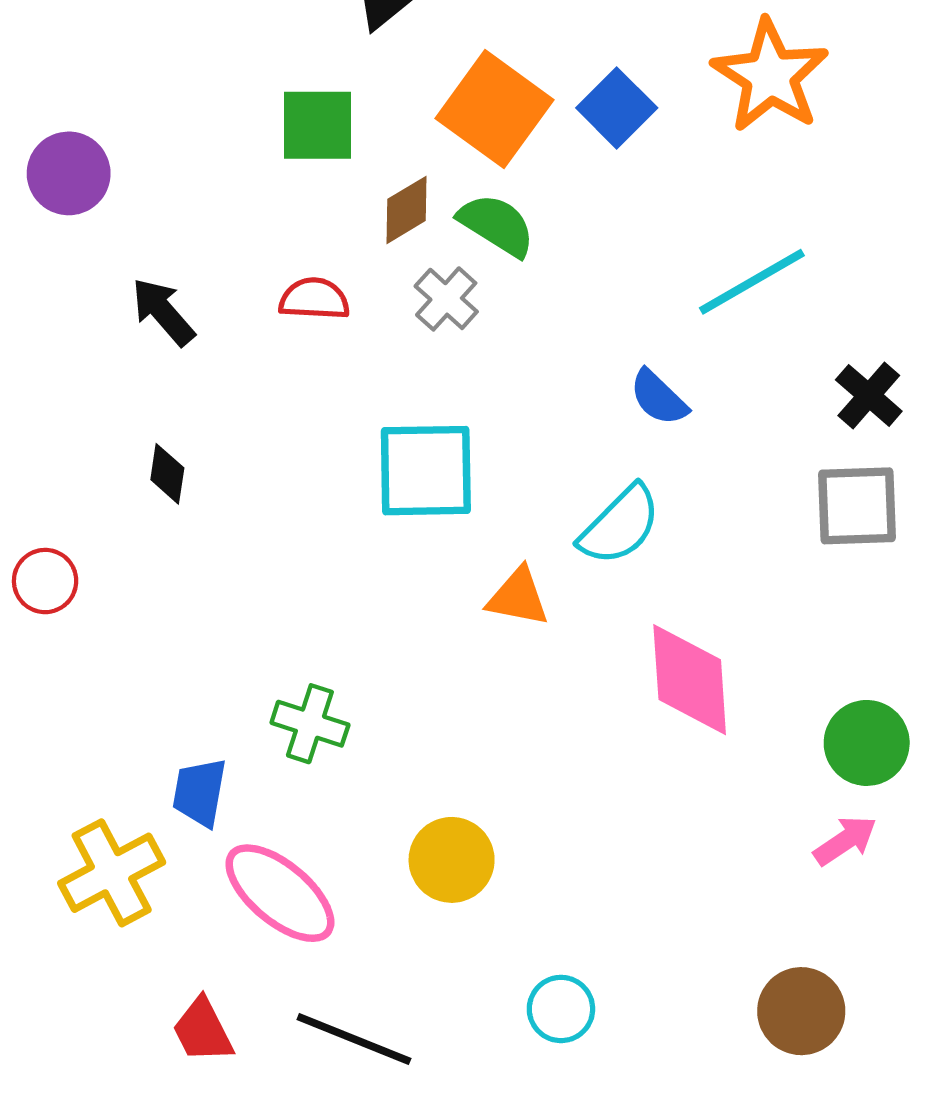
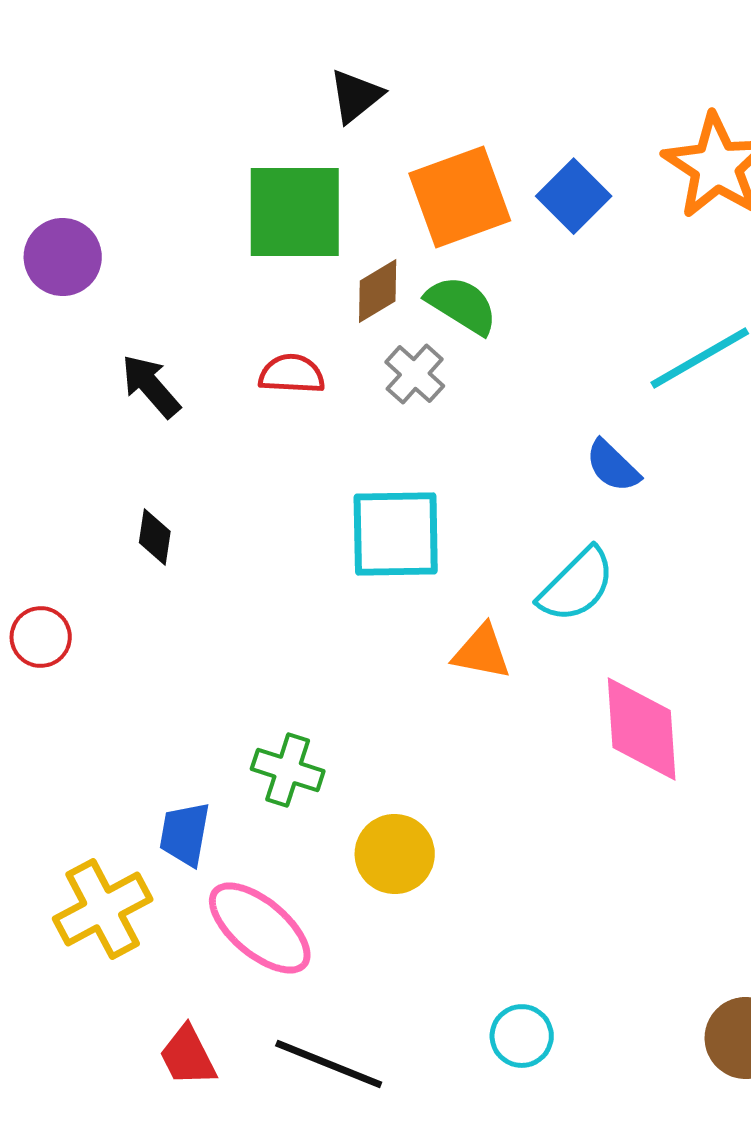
orange square: (494, 109) -> (460, 197), turned 34
green square: (317, 125) -> (295, 212), size x1.4
yellow circle: (452, 860) -> (395, 854), moved

